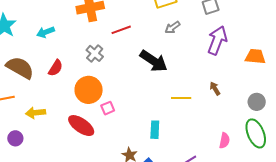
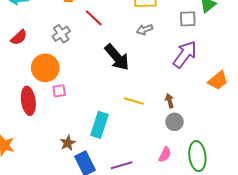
red line: (121, 30) -> (94, 18), turned 48
orange trapezoid: (255, 56) -> (218, 80), turned 120
gray circle: (257, 102) -> (175, 122), moved
red ellipse: (81, 126) -> (28, 101), turned 32
cyan rectangle: (155, 130) -> (99, 125), size x1.4

